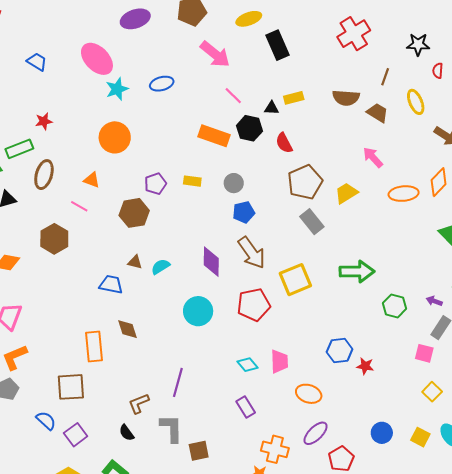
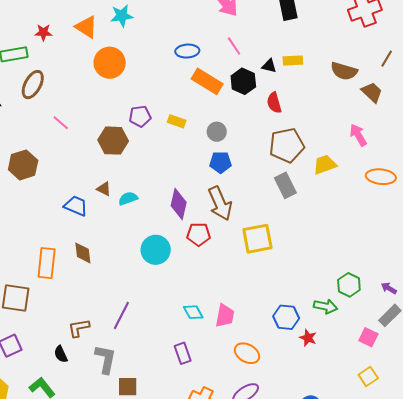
blue ellipse: (162, 84) -> (187, 51), moved
orange triangle: (92, 180) -> (86, 27), moved, size x1.4
brown hexagon: (54, 239) -> (23, 165), moved
green arrow: (357, 271) -> (326, 306), moved, size x0.7
red pentagon: (254, 305) -> (199, 234), moved, size x0.7

